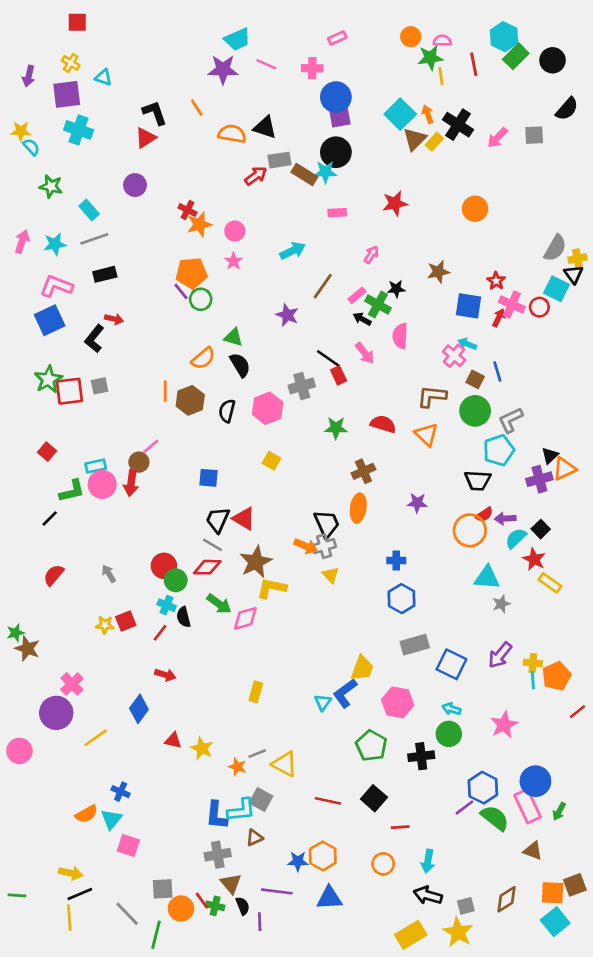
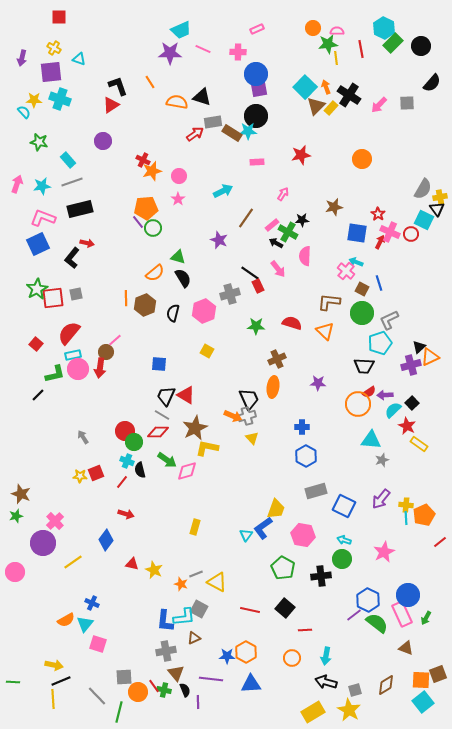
yellow star: (21, 131) -> (34, 100), moved
black rectangle: (105, 274) -> (80, 209), size x1.4
red semicircle: (54, 575) -> (69, 333), moved, size x1.4
green star: (16, 633) -> (16, 516), moved

